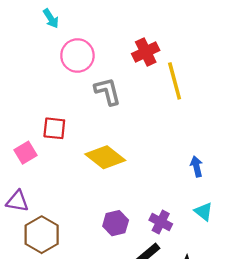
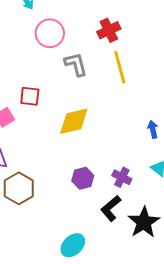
yellow line: (175, 81) -> (120, 67), moved
yellow diamond: (105, 157) -> (74, 121), turned -52

